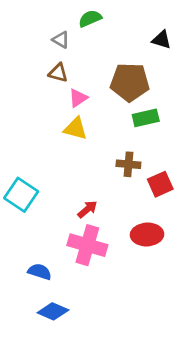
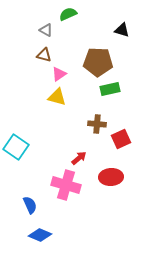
red arrow: (87, 209) -> (79, 158), moved
blue semicircle: (40, 272) -> (30, 205), turned 48

